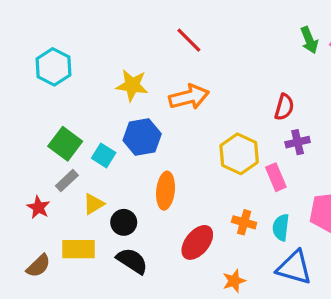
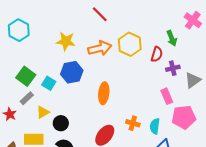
green arrow: (309, 40) -> (172, 38), moved
purple cross: (298, 142) -> (173, 68), moved
yellow hexagon: (239, 154) -> (130, 44), moved
pink rectangle: (276, 177) -> (167, 96), moved
orange ellipse: (166, 191) -> (104, 93), moved

